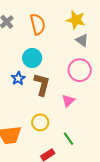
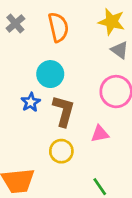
pink triangle: (68, 101) -> (100, 134), turned 32
yellow circle: (40, 122) -> (61, 151), moved

